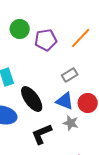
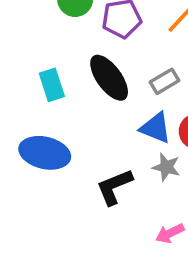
black ellipse: (32, 99) -> (109, 78), moved

